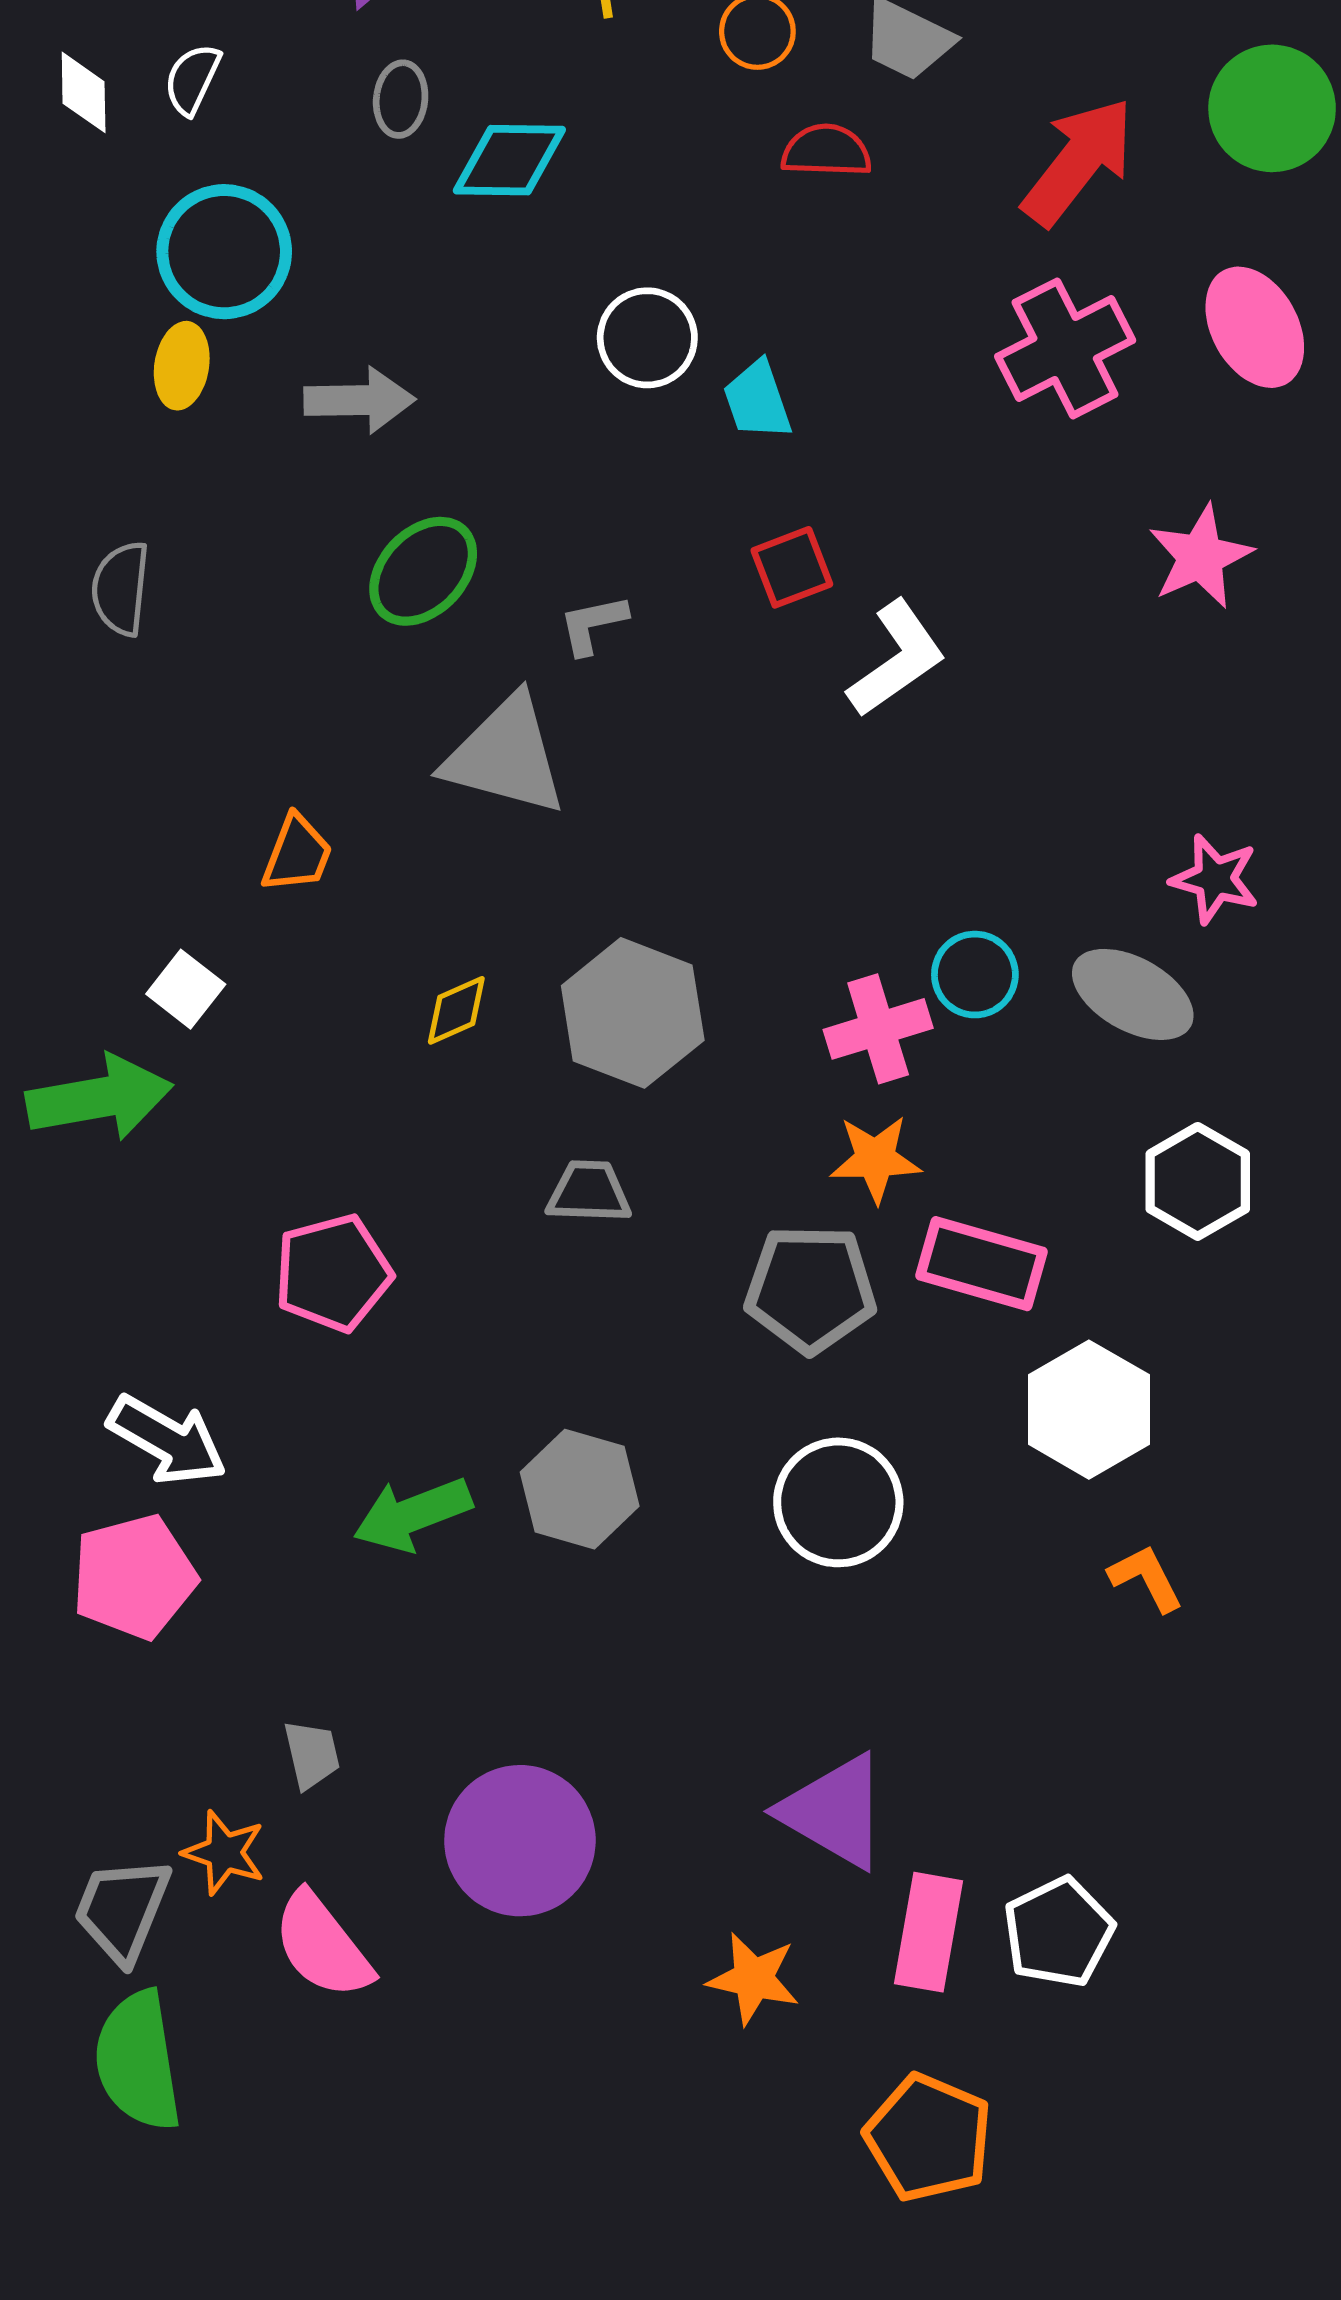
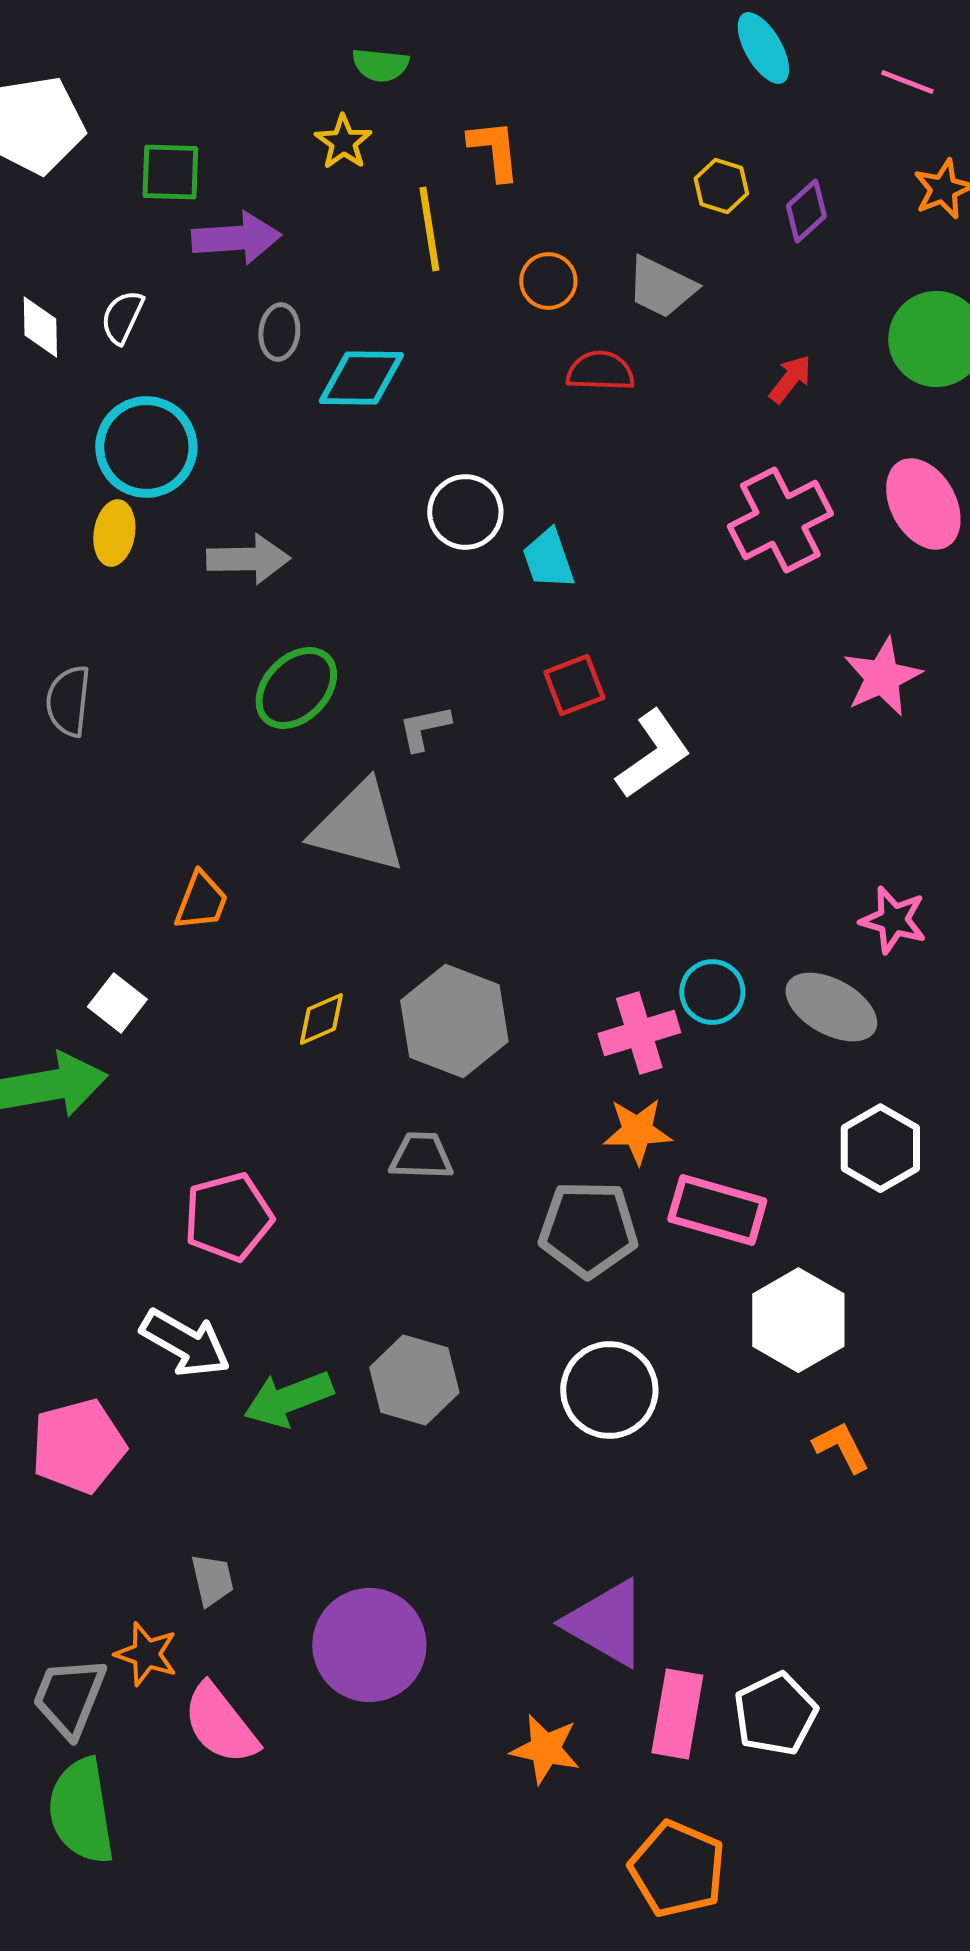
red arrow: (1078, 161) -> (790, 379), size x0.5
white arrow: (167, 1440) -> (185, 1343), moved

